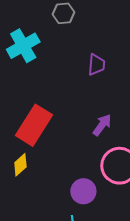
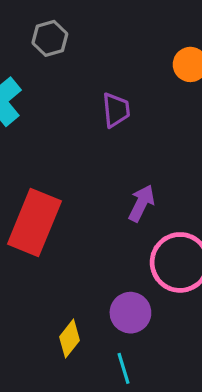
yellow diamond: (20, 165) -> (70, 339), moved

